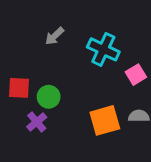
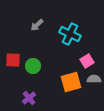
pink square: (136, 75) -> (87, 61), moved
purple cross: (37, 122) -> (29, 98), moved

